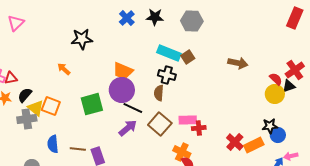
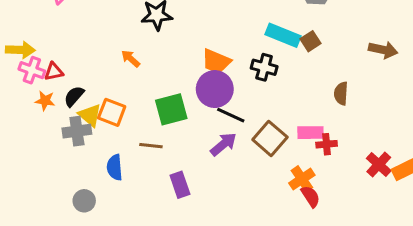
black cross: (167, 75) -> (264, 67), moved
brown semicircle: (159, 93) -> (341, 93), moved
brown line: (78, 149) -> (151, 146), moved
orange cross: (182, 152) -> (302, 179), turned 30

